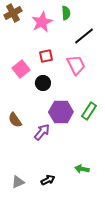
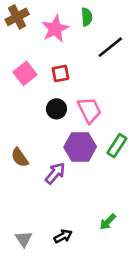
pink trapezoid: (76, 65) -> (89, 110), moved
pink square: (21, 69) -> (25, 73), moved
green arrow: (82, 169) -> (108, 222), turned -56
gray triangle: (18, 182) -> (24, 239), turned -40

